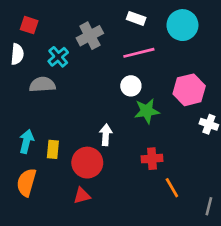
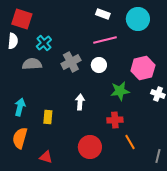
red square: (29, 25) -> (22, 19), size x1.5
gray cross: (90, 36) -> (71, 62), moved
green star: (147, 111) -> (120, 91), moved
yellow rectangle: (53, 149) -> (48, 117), moved
red circle: (87, 163) -> (90, 147), moved
red triangle: (82, 196) -> (46, 157), moved, turned 32

